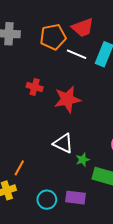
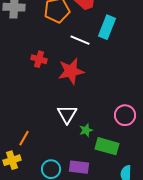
white line: (77, 54) -> (80, 40), moved
white triangle: (63, 143) -> (67, 114), turned 35

